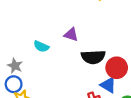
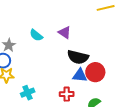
blue triangle: (108, 85) -> (80, 75), moved, turned -42

